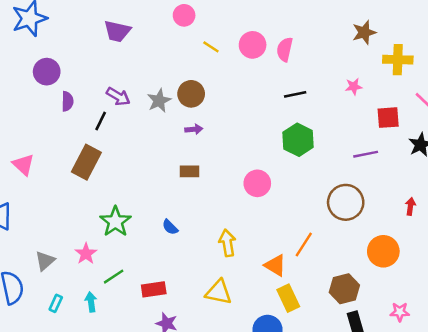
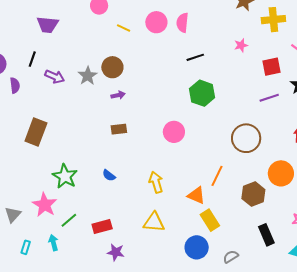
black line: (101, 121) -> (32, 59), moved
purple line: (366, 154) -> (269, 98), moved
pink star: (86, 254) -> (45, 205), size x1.4
brown hexagon: (344, 289) -> (253, 194), moved

